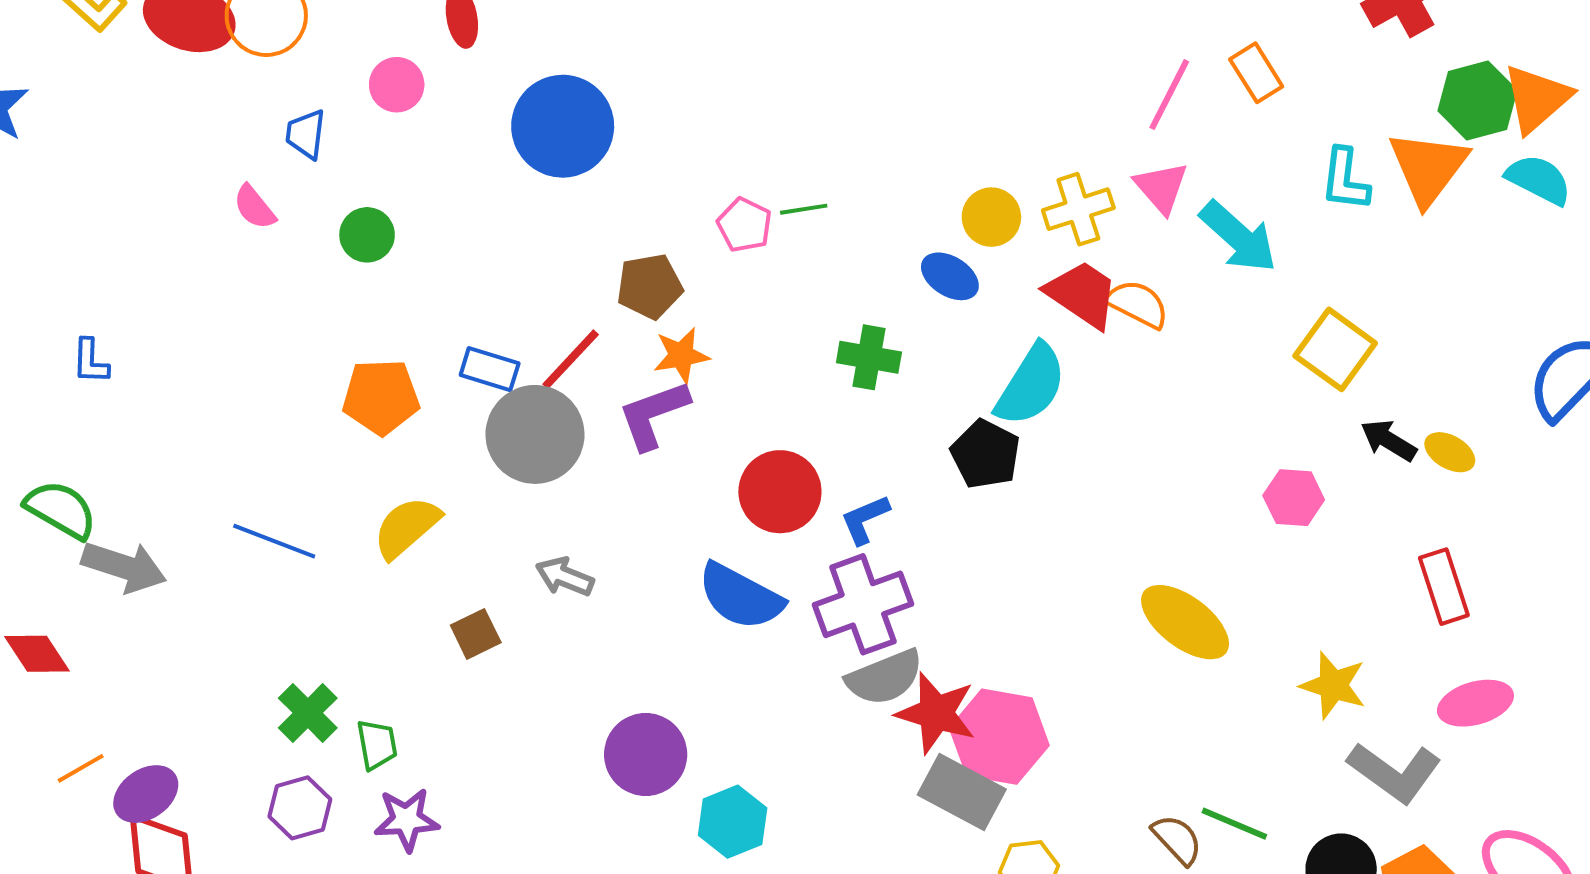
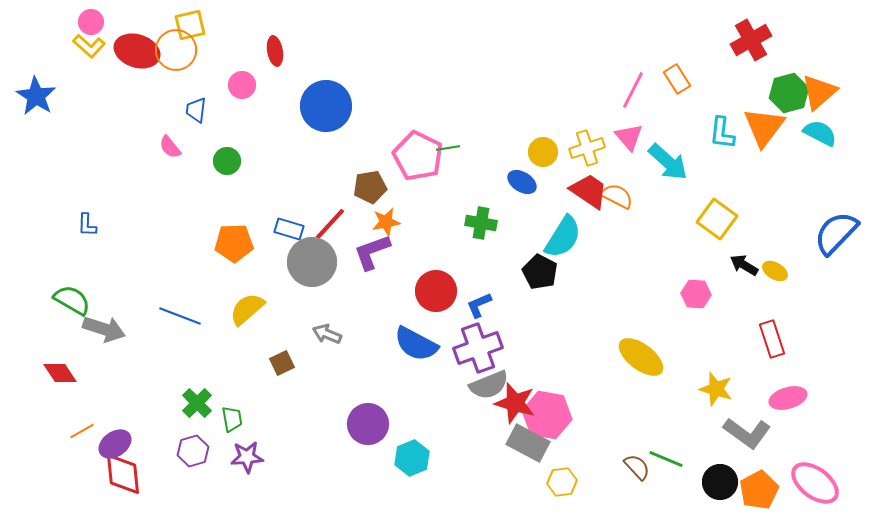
pink pentagon: (744, 225) -> (418, 156), size x1.8

